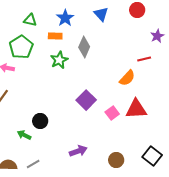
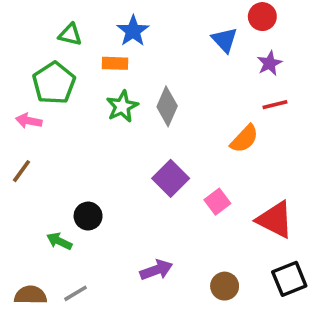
blue triangle: (101, 14) -> (225, 40), moved
purple star: (157, 36) -> (270, 63), moved
gray diamond: (84, 47) -> (167, 106), moved
red triangle: (136, 109) -> (275, 220), moved, turned 30
black square: (152, 156) -> (289, 279), turned 30

